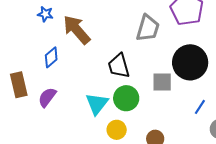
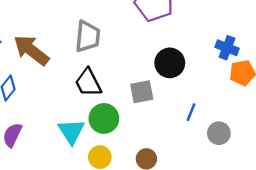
gray trapezoid: (148, 28) -> (88, 36), moved
black circle: (190, 62) -> (170, 63), size x0.7

